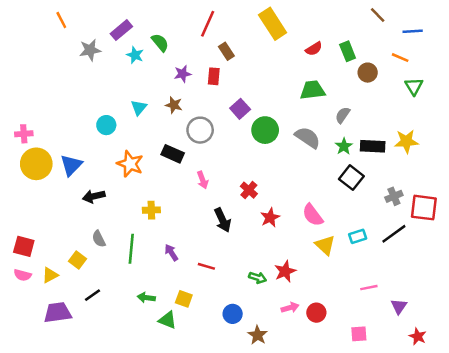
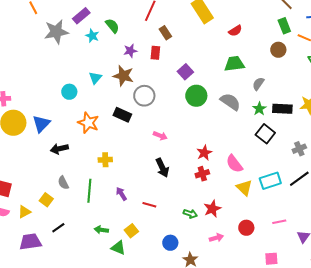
gray star: (90, 50) -> (56, 32), size x1.4
green rectangle: (348, 51) -> (284, 26), moved
brown star: (174, 105) -> (123, 76), size x1.5
purple square: (240, 109) -> (185, 72), moved
pink arrow: (203, 180) -> (160, 136), moved, turned -48
red cross: (249, 190) -> (202, 174), moved, turned 32
red star: (270, 218) -> (204, 153), moved
cyan rectangle: (358, 236) -> (270, 181), size x1.5
yellow square: (184, 299) -> (131, 231), turned 32
red circle: (316, 313) -> (246, 228), moved

